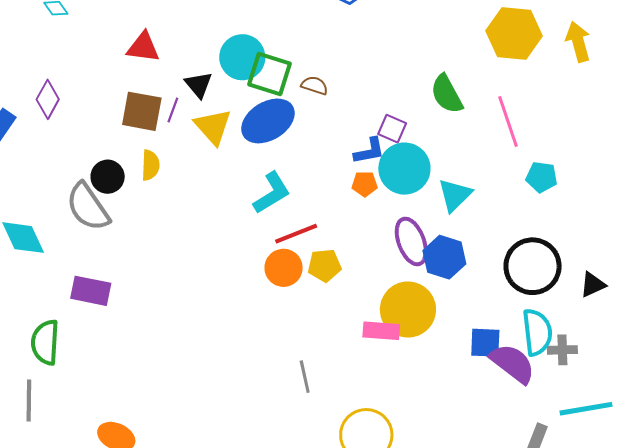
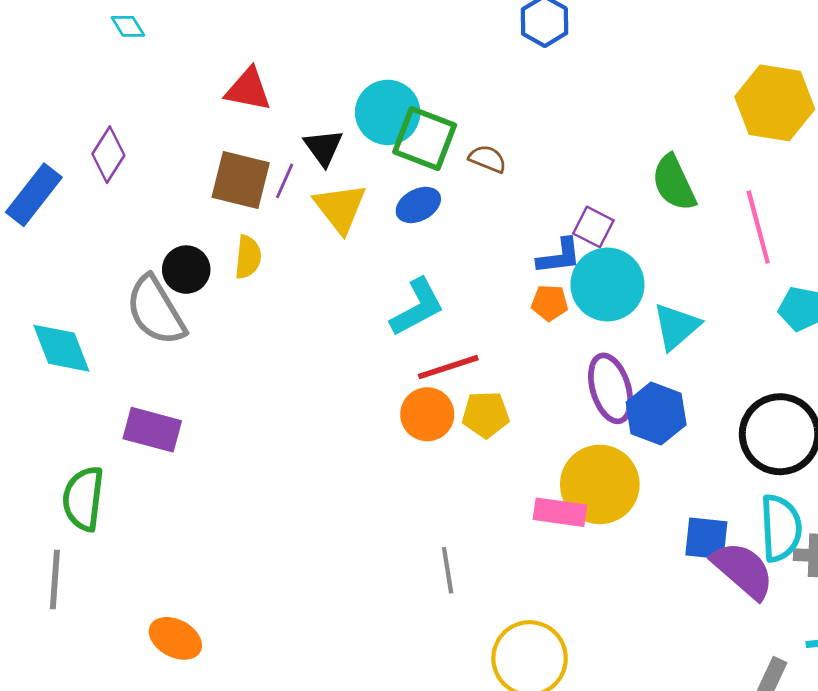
blue ellipse: (268, 121) -> (418, 205), size x0.6

